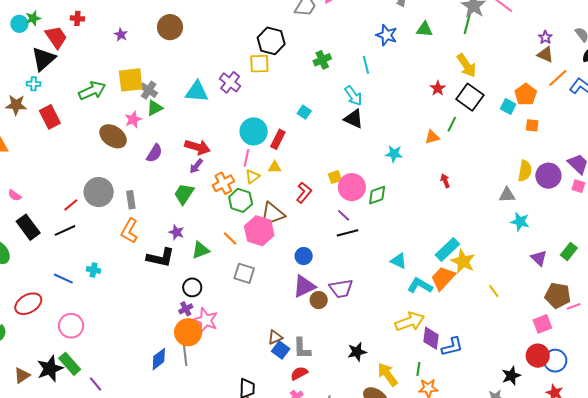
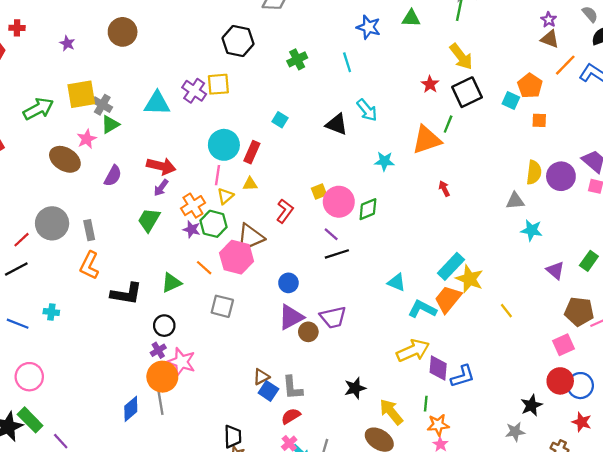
yellow square: (259, 64) -> (218, 84), moved
cyan arrow: (353, 96) -> (367, 110), moved
black square: (470, 97) -> (467, 92), turned 32
orange triangle: (432, 137) -> (427, 140), size x1.8
purple star: (176, 232) -> (192, 229), moved

